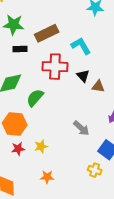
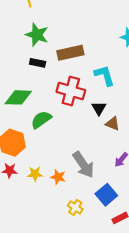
gray arrow: (81, 128) -> (83, 165), size x1.4
yellow cross: (95, 170) -> (75, 207), moved
orange star: (47, 177) -> (58, 177), moved

